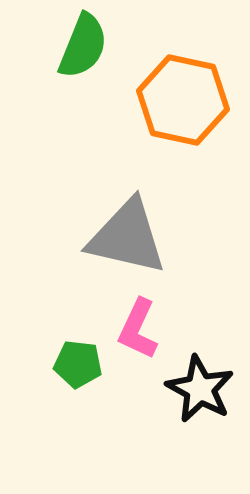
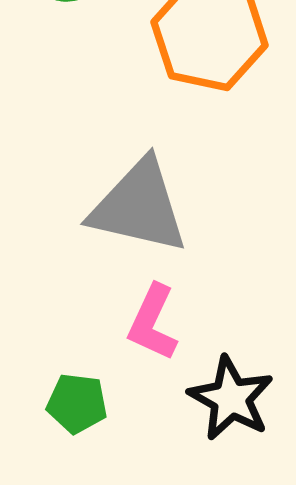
green pentagon: (78, 364) -> (77, 403), moved

